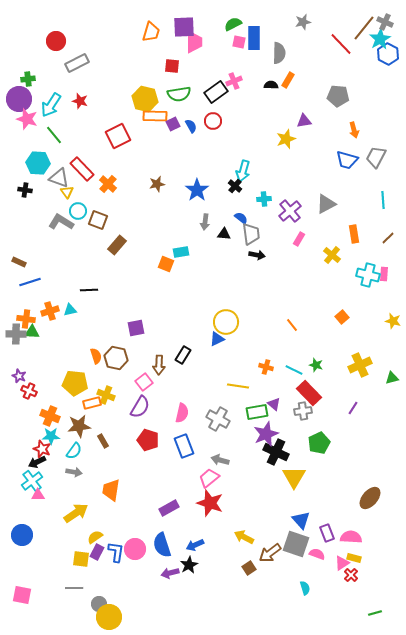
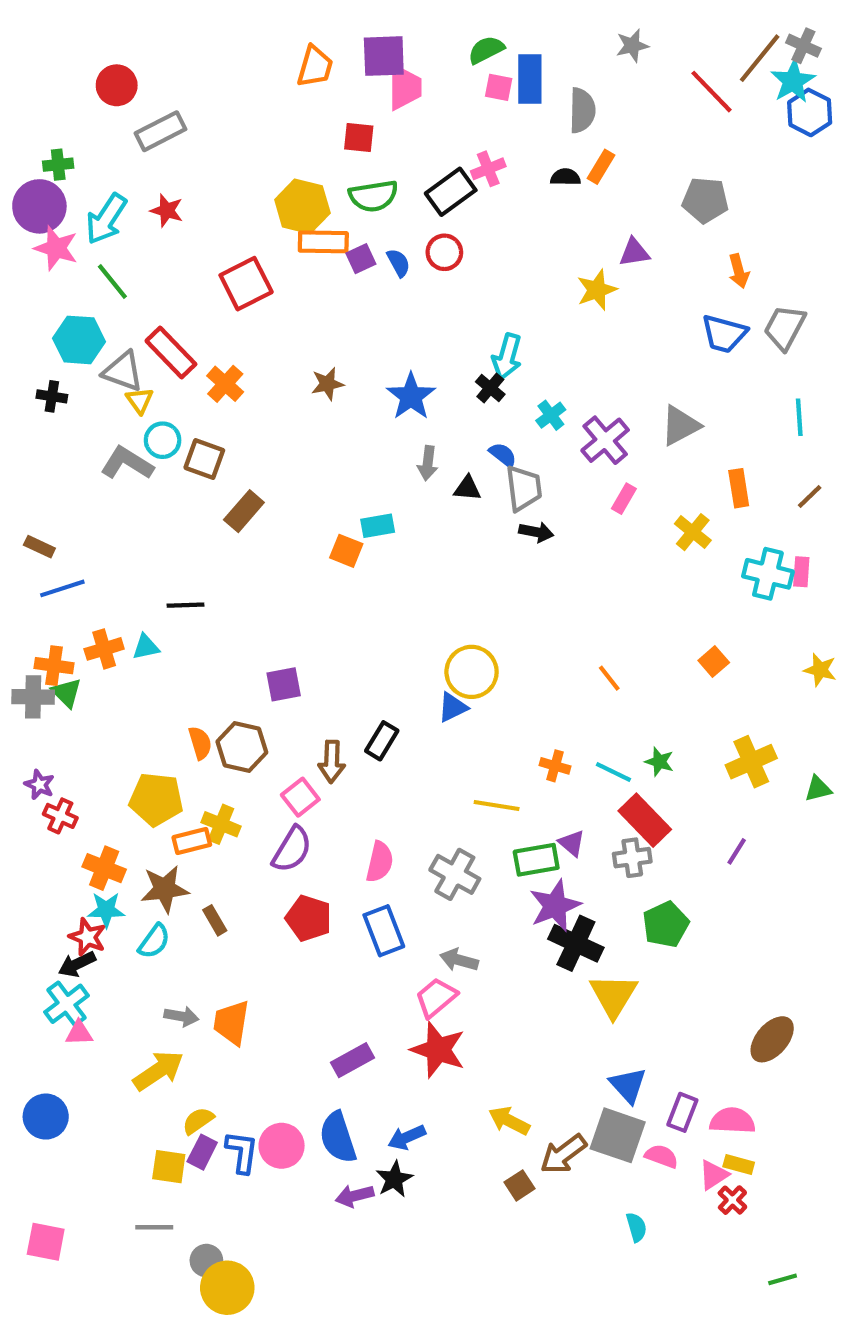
cyan cross: (264, 199) -> (551, 415), turned -32
green triangle: (32, 332) -> (67, 693), turned 42
gray arrow: (74, 472) -> (181, 1016), moved
purple rectangle: (327, 533) -> (682, 1112), turned 42

